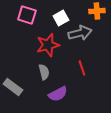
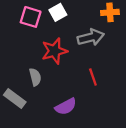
white square: (61, 18) -> (58, 12), moved
gray semicircle: (44, 72) -> (35, 77), moved

